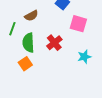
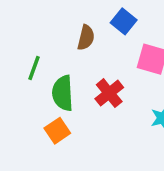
brown semicircle: (31, 16) -> (86, 38), moved, turned -48

